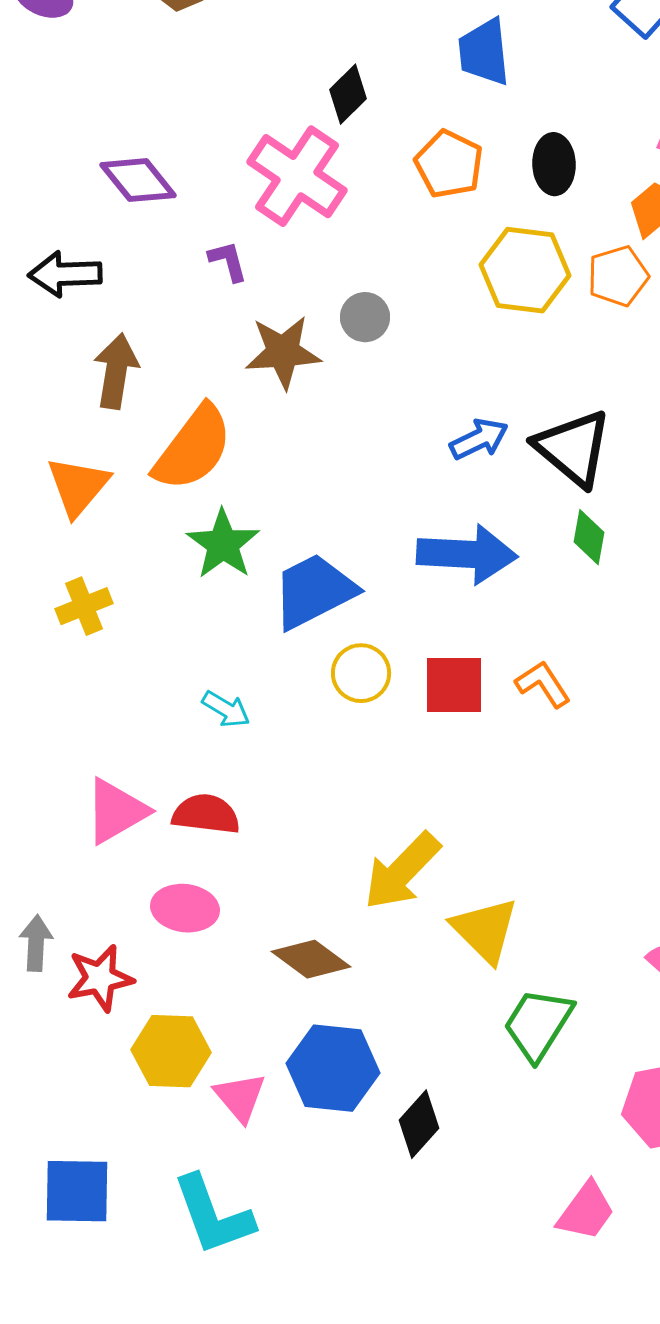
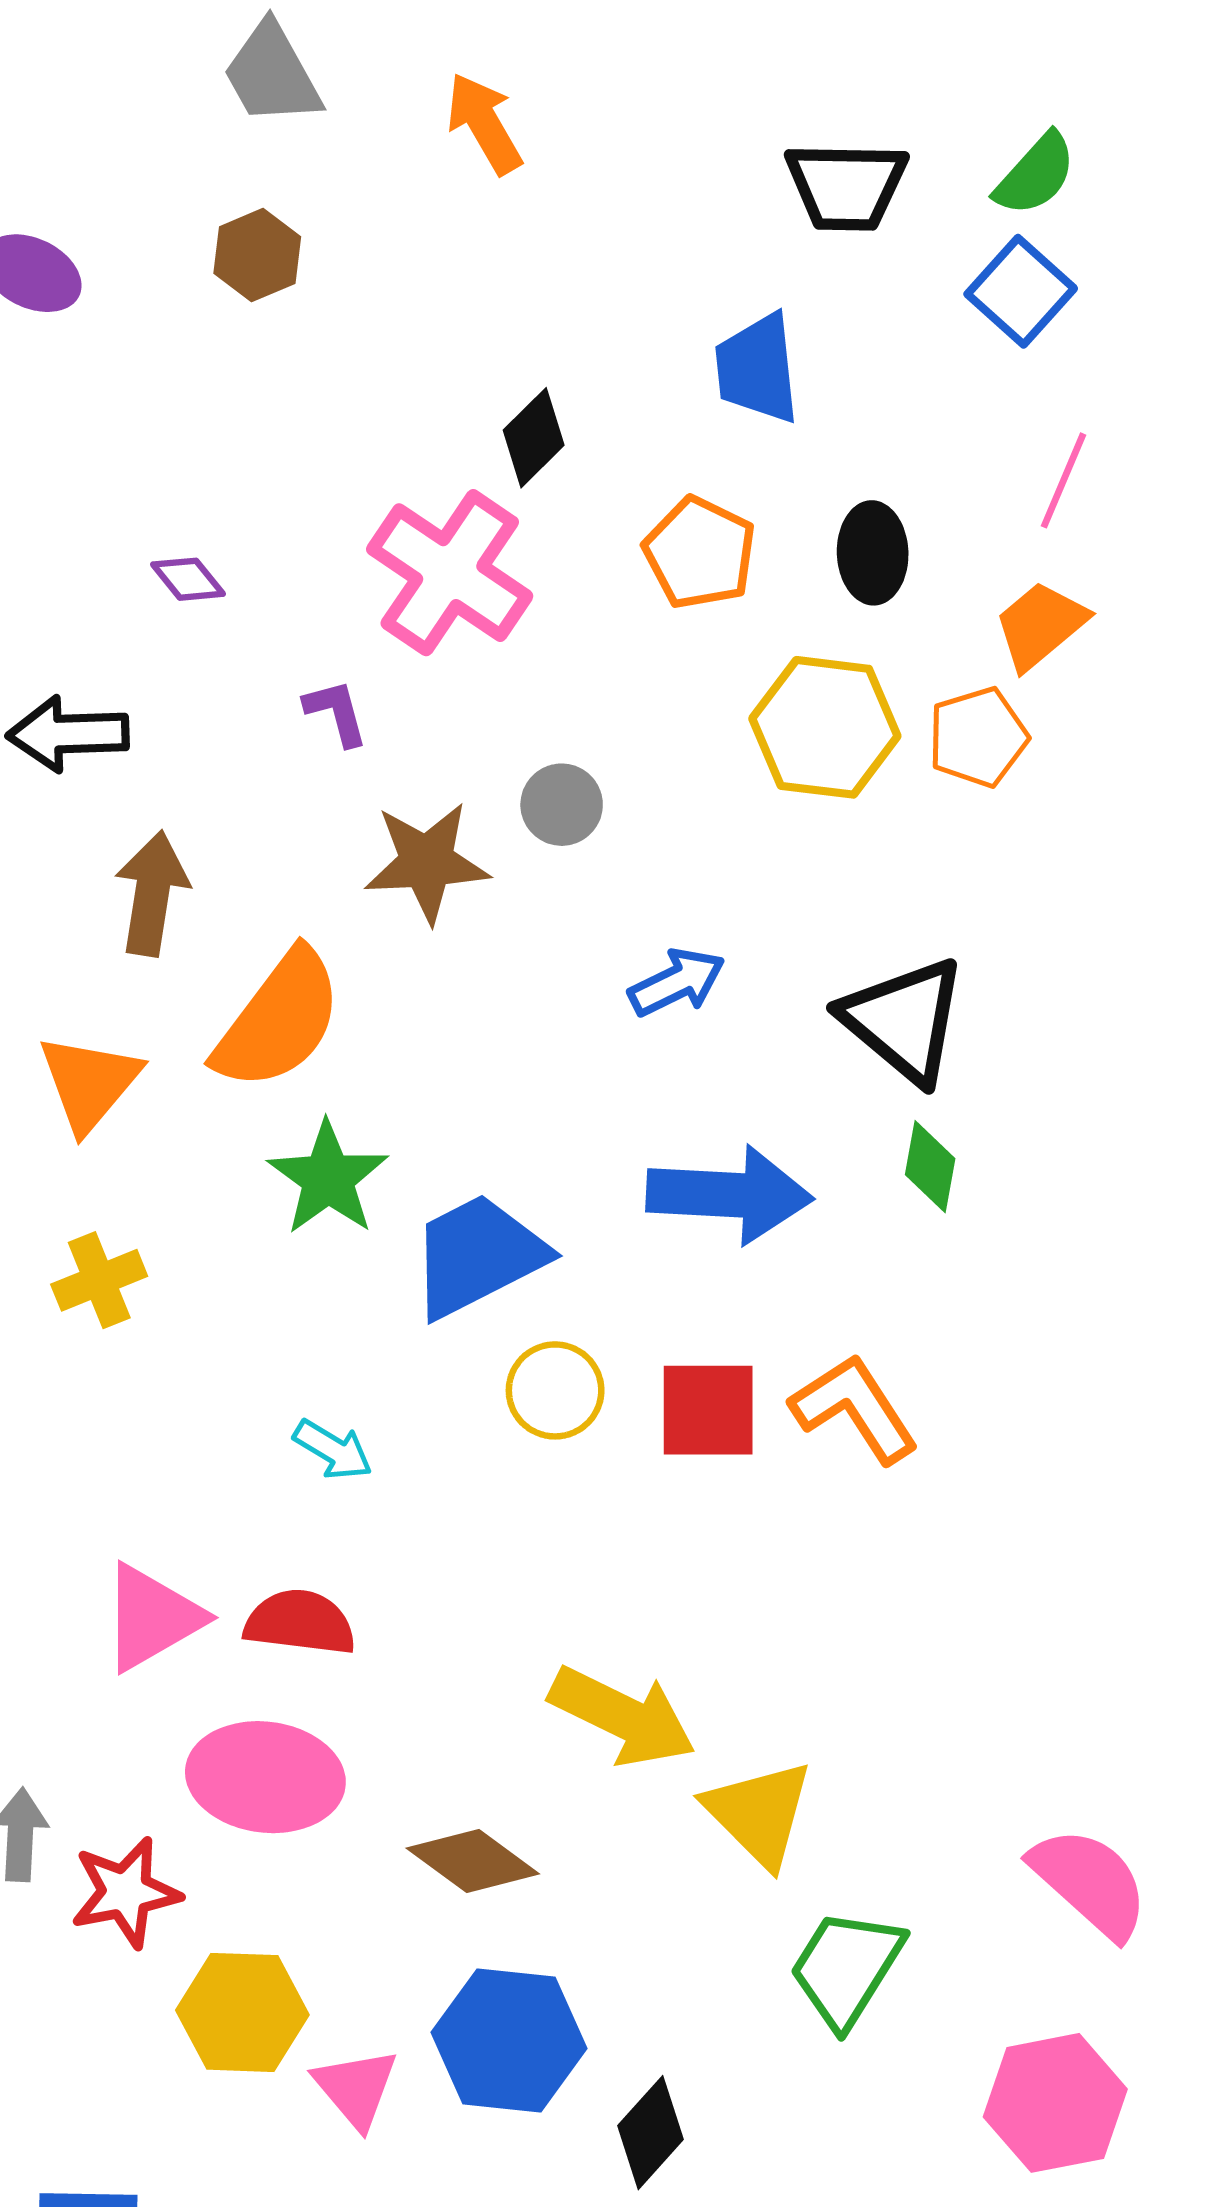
purple diamond: (138, 180) -> (188, 579), size x0.6
blue arrow: (479, 439) -> (677, 982), moved
orange L-shape: (543, 684) -> (855, 1409), size x1.4
yellow arrow: (402, 871) -> (622, 1716), turned -108
pink ellipse: (185, 908) -> (265, 1777), size x1.4

